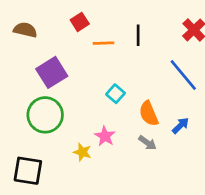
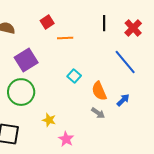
black line: (138, 35) -> (104, 23), moved
pink star: (105, 136) -> (66, 139), moved

